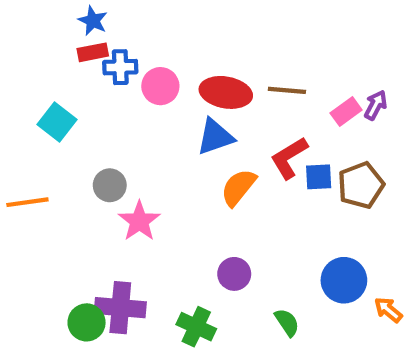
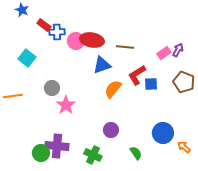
blue star: (93, 21) -> (22, 10), moved
red rectangle: (93, 52) -> (44, 25), turned 48
brown line: (287, 90) -> (125, 47), moved
red ellipse: (226, 92) -> (92, 40), moved
brown pentagon: (361, 185) -> (184, 82), moved, turned -30

